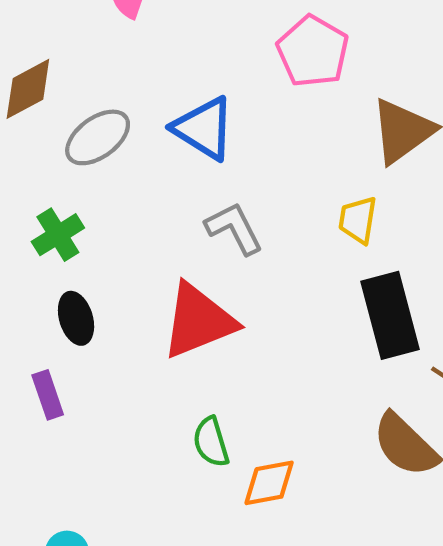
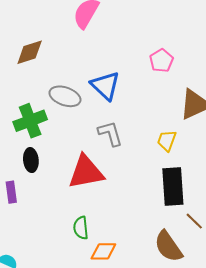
pink pentagon: (313, 51) -> (161, 61), size x0.7
gray ellipse: (98, 137) -> (65, 96), moved, turned 44
green cross: (58, 235) -> (30, 121), size x1.4

